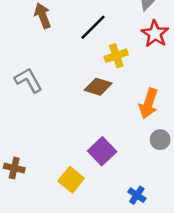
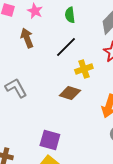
purple square: (102, 151) -> (50, 140), moved, turned -30

